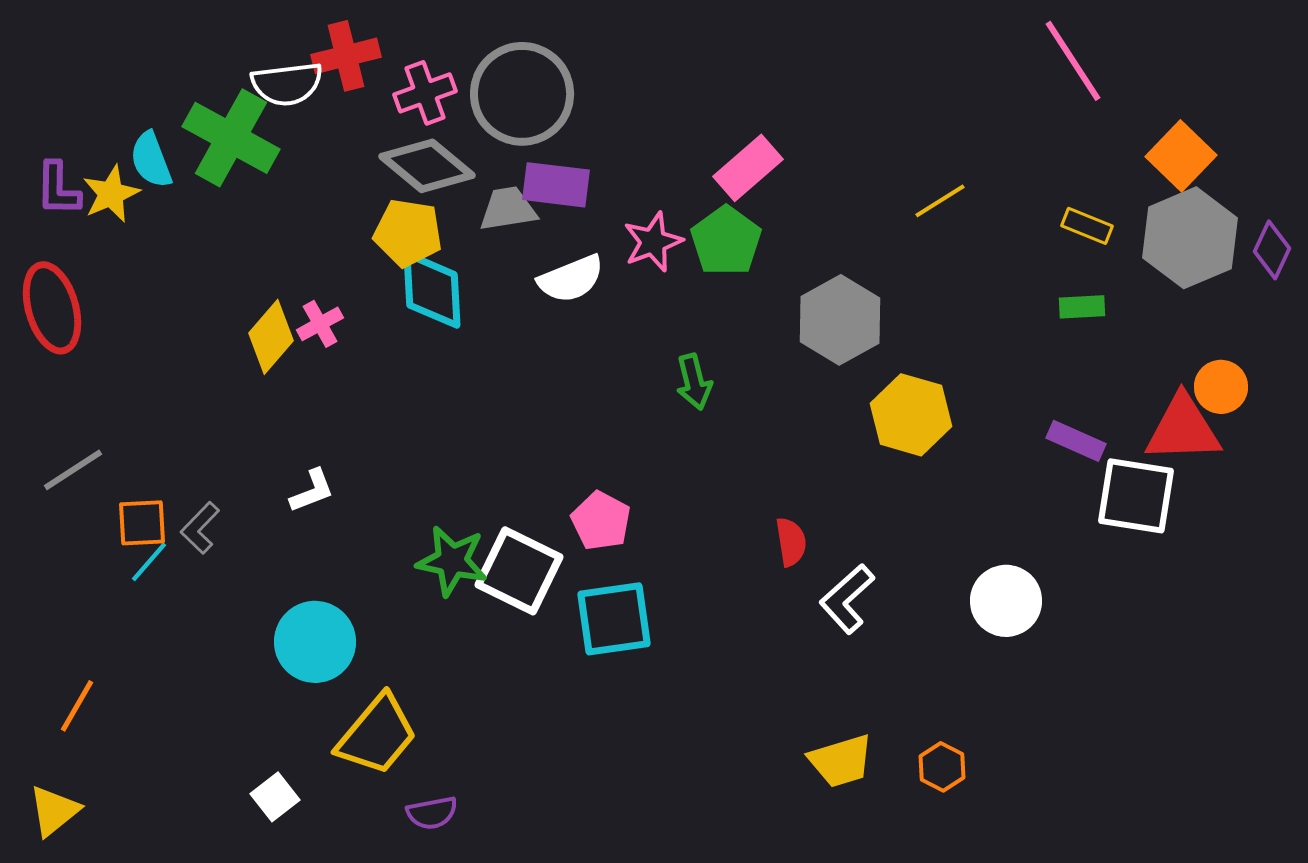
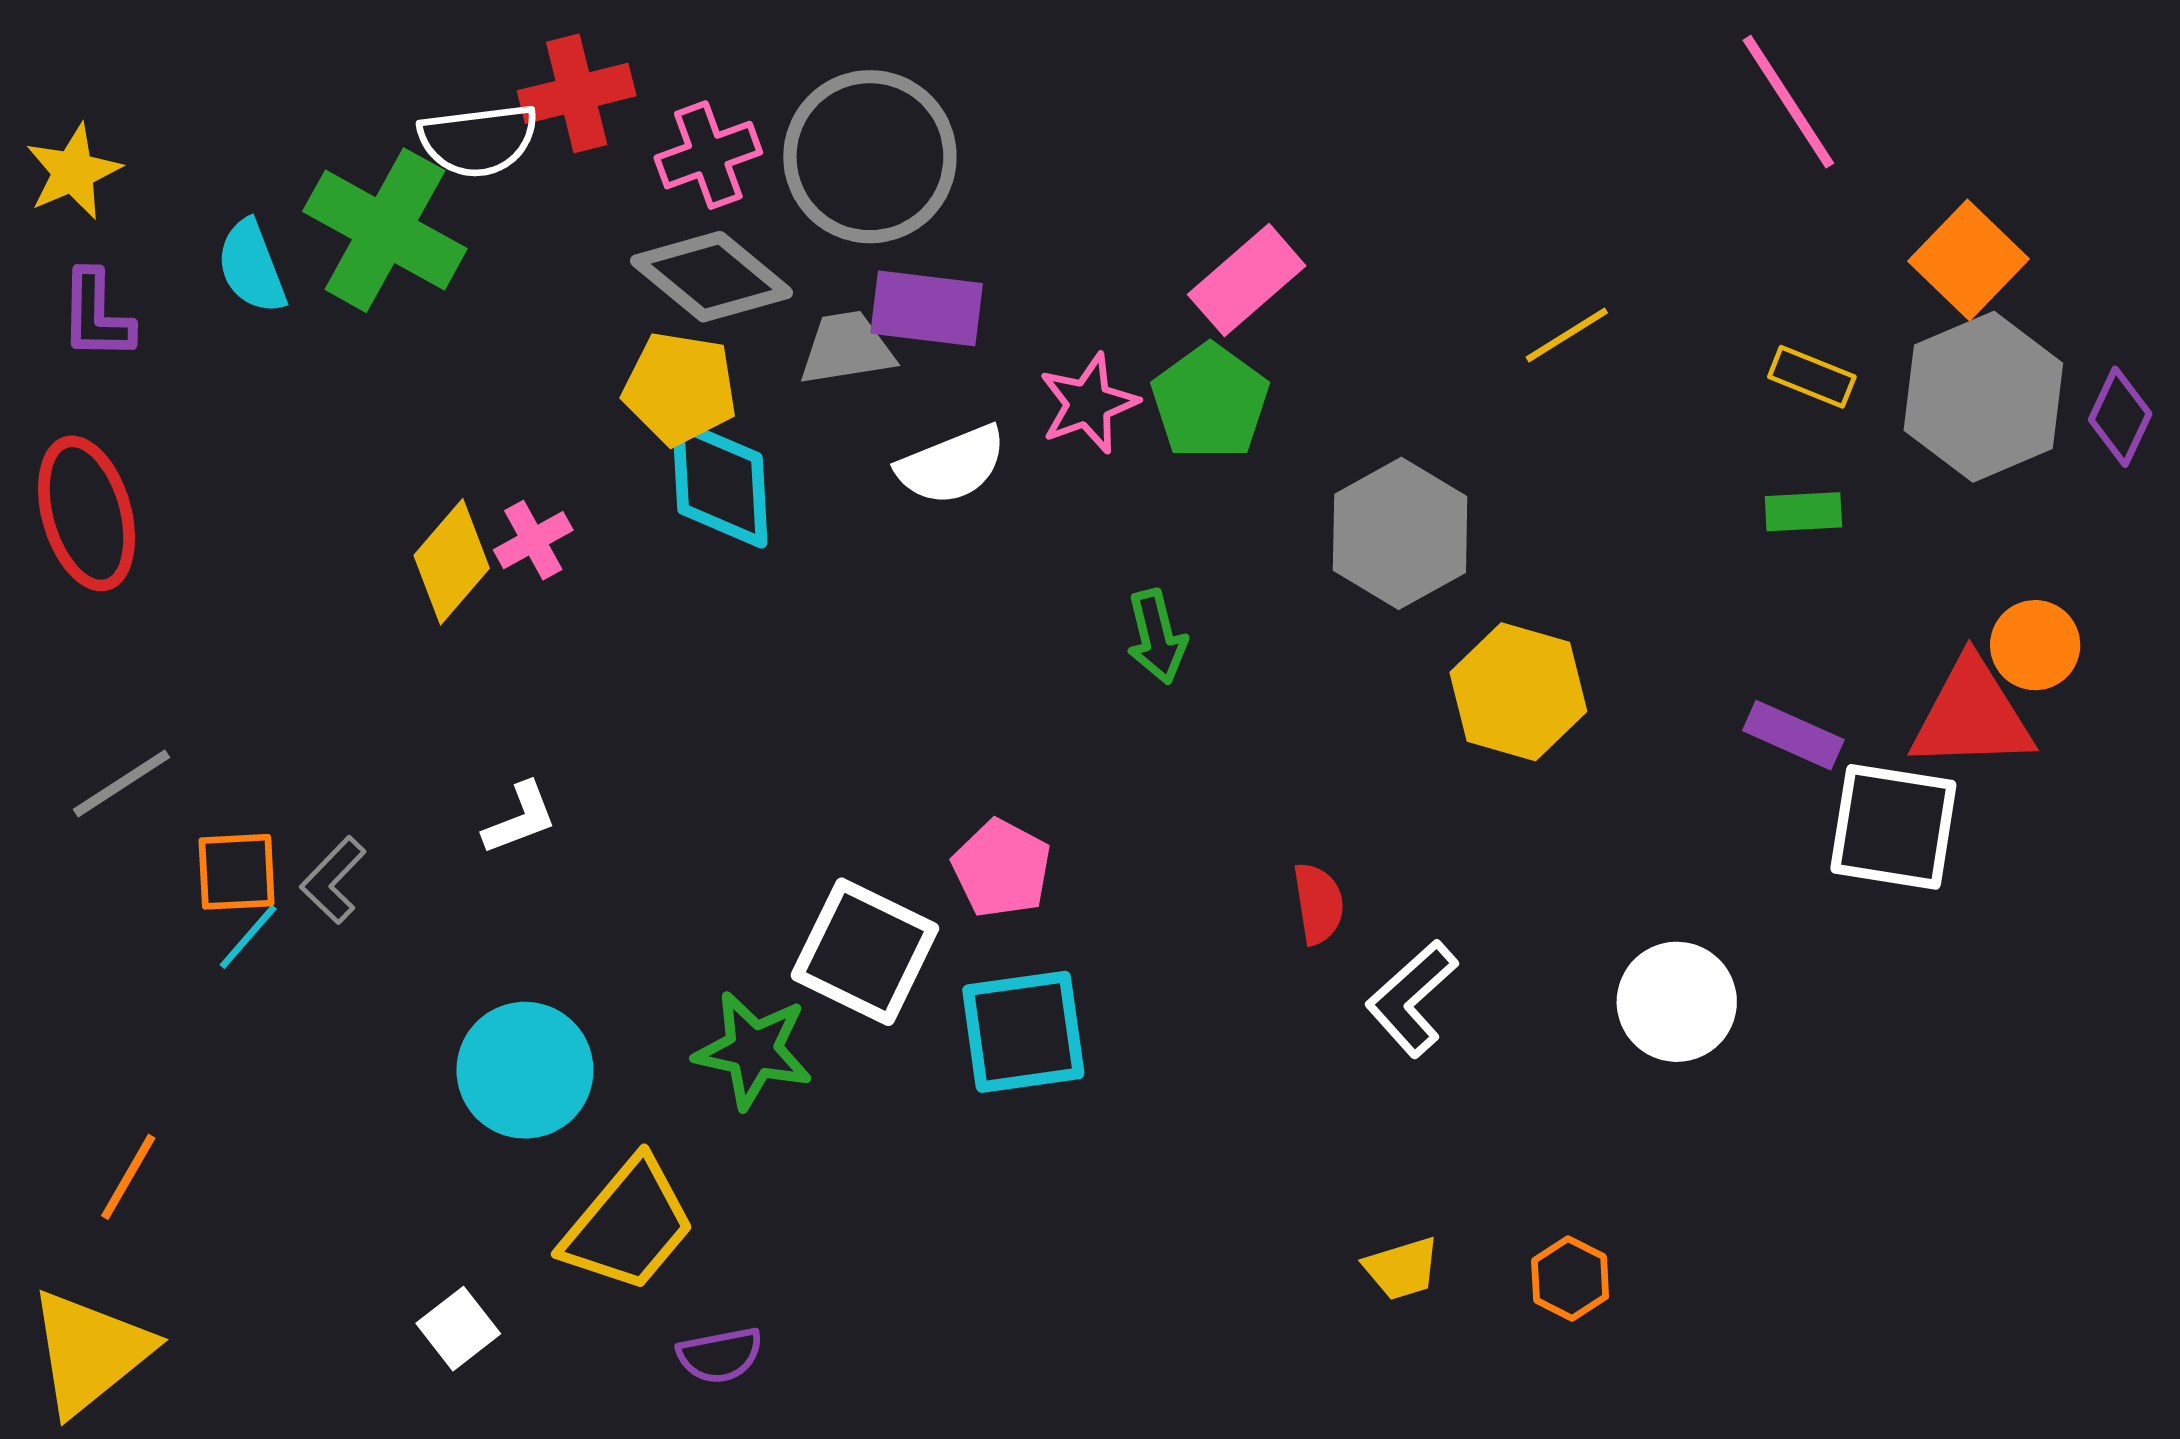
yellow star: (111, 194) -> (73, 172), moved
green star: (452, 561) -> (753, 1050), moved
yellow trapezoid: (841, 761) -> (1402, 1269), size x0.7
yellow triangle: (54, 811) -> (90, 1352), size x1.5

